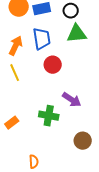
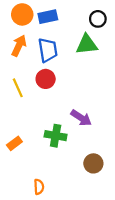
black circle: (71, 11) -> (98, 19), moved
orange arrow: (16, 46) -> (19, 46), moved
red circle: (53, 65) -> (46, 79), moved

